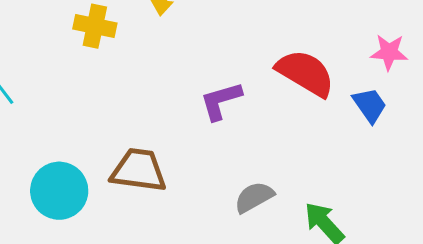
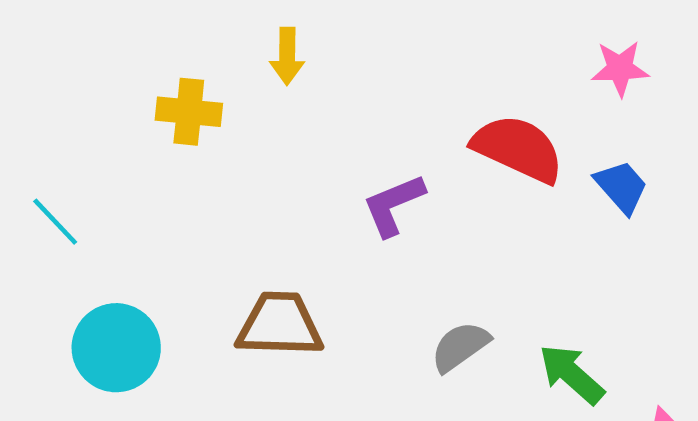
pink star: (389, 52) -> (620, 68), moved
cyan circle: (59, 191) -> (116, 348), moved

